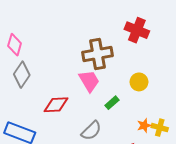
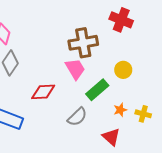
green rectangle: (112, 103) -> (97, 90), size x1.6
orange star: (144, 125) -> (120, 110), moved

